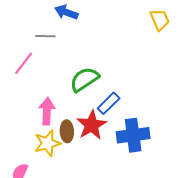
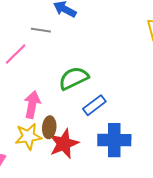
red star: (92, 125) -> (64, 144), moved

